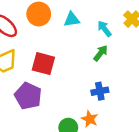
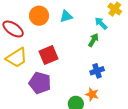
cyan arrow: (104, 29) -> (101, 23), moved
red square: (43, 64) -> (48, 55), turned -30

